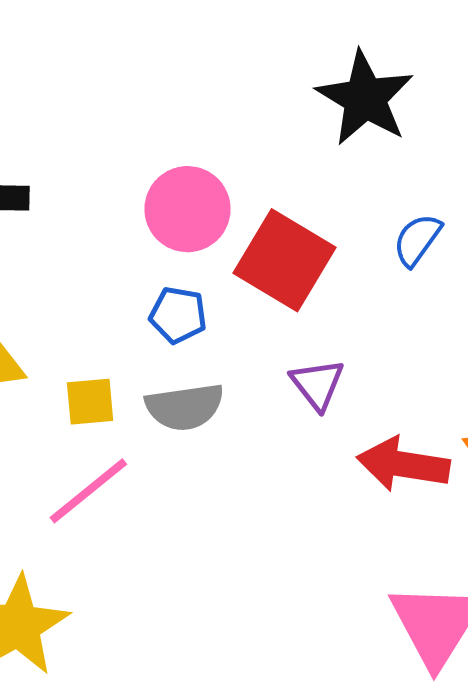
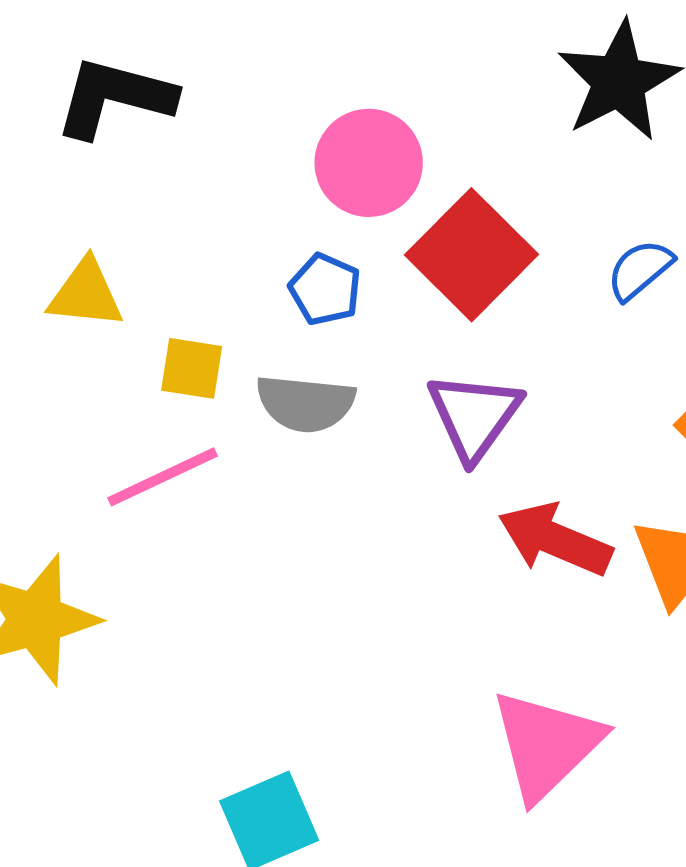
purple triangle: (317, 384) -> (474, 416), size x1.4

